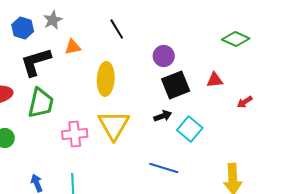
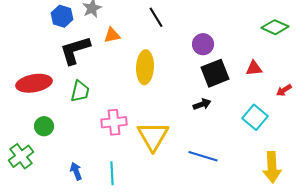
green trapezoid: (41, 103) -> (80, 91), size x0.7
yellow triangle: (114, 125) -> (153, 136), moved
cyan square: (190, 129) -> (255, 117), moved

